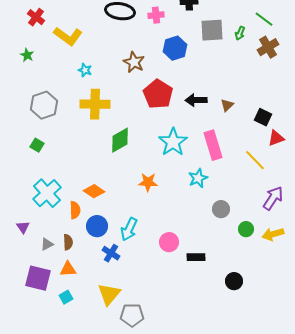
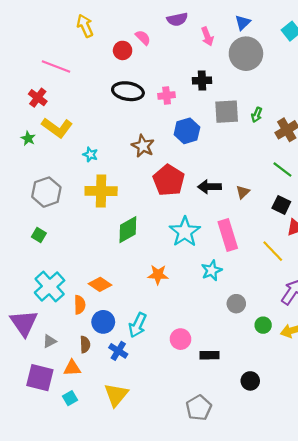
green line: (264, 19) -> (282, 170), moved
yellow L-shape: (68, 36) -> (57, 128), moved
purple triangle: (23, 227) -> (24, 323), size x2.0
brown semicircle: (68, 242) -> (85, 344), moved
gray pentagon: (132, 315) -> (199, 408), moved, turned -30

